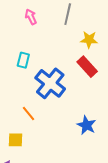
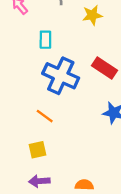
cyan rectangle: (23, 60) -> (45, 40), moved
red rectangle: (87, 67) -> (105, 68), moved

